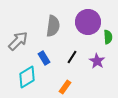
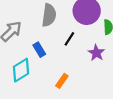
black line: (72, 57) -> (69, 39), moved

